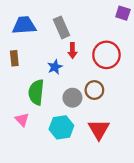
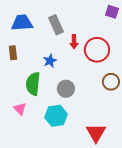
red arrow: (72, 50) -> (74, 42), moved
brown circle: (94, 90) -> (111, 82), moved
red triangle: (99, 130) -> (96, 133), moved

